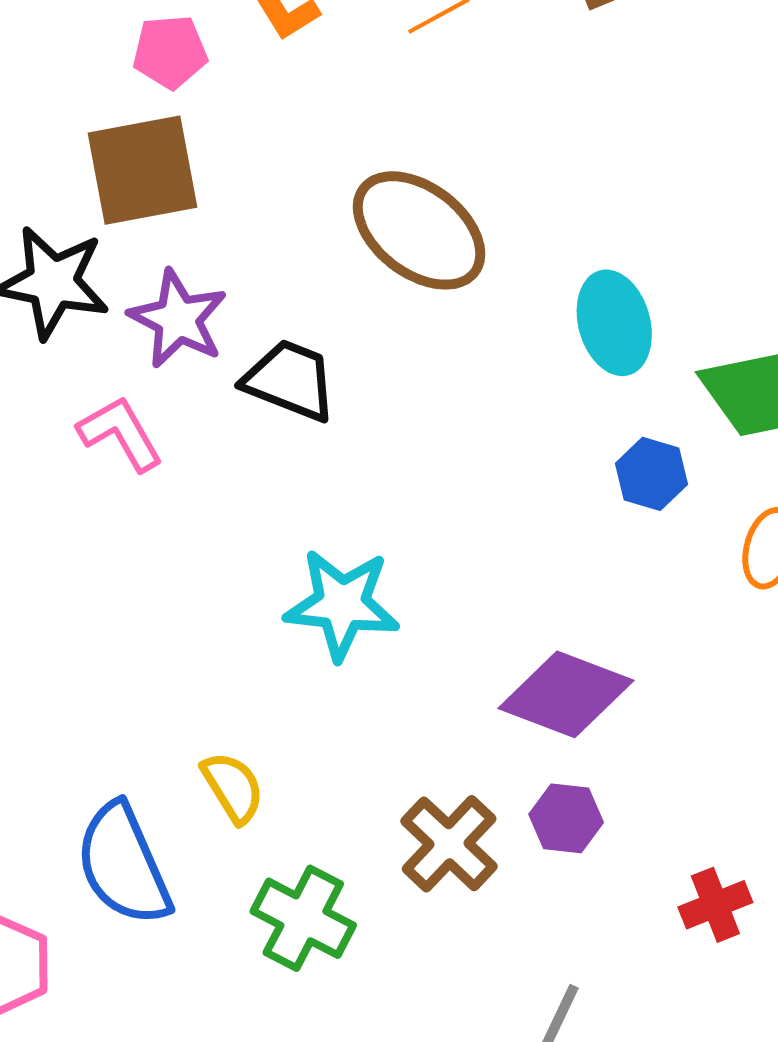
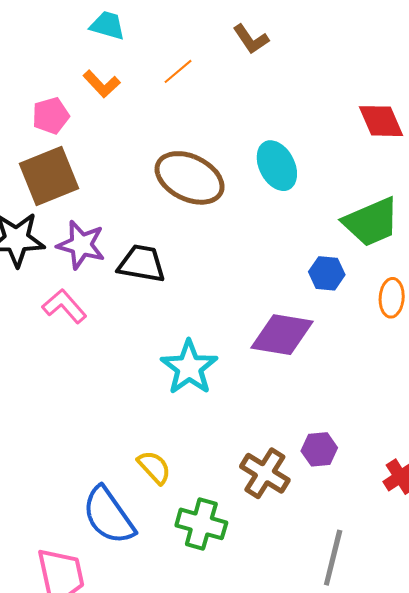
cyan ellipse: (614, 323) -> (277, 166), moved
cyan star: (342, 604) -> (189, 367), turned -30
purple diamond: (566, 694) -> (282, 335), moved

